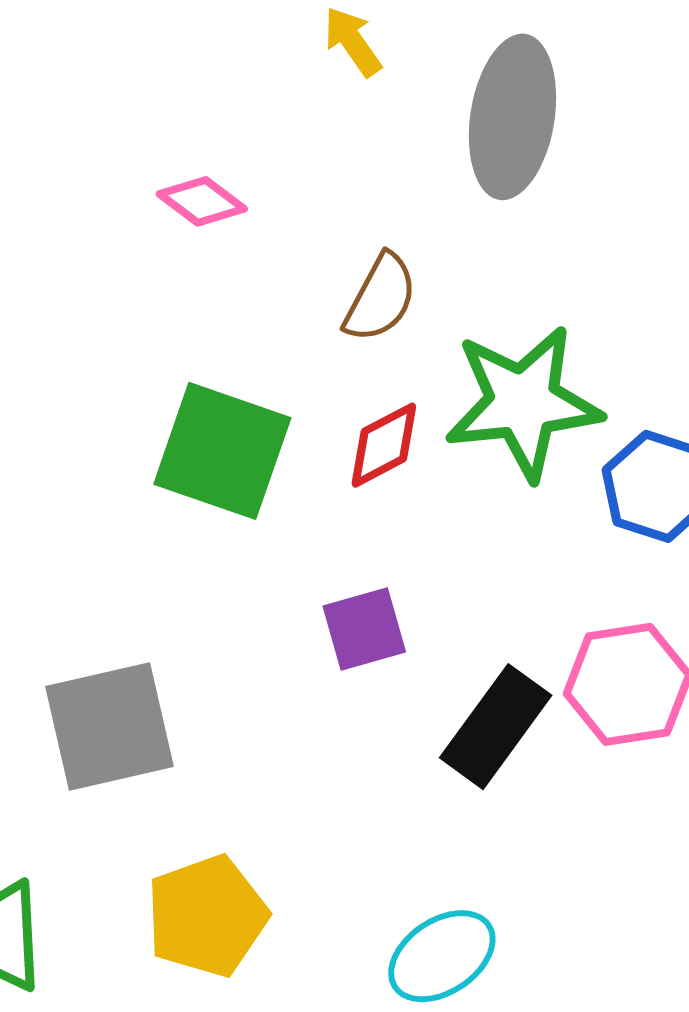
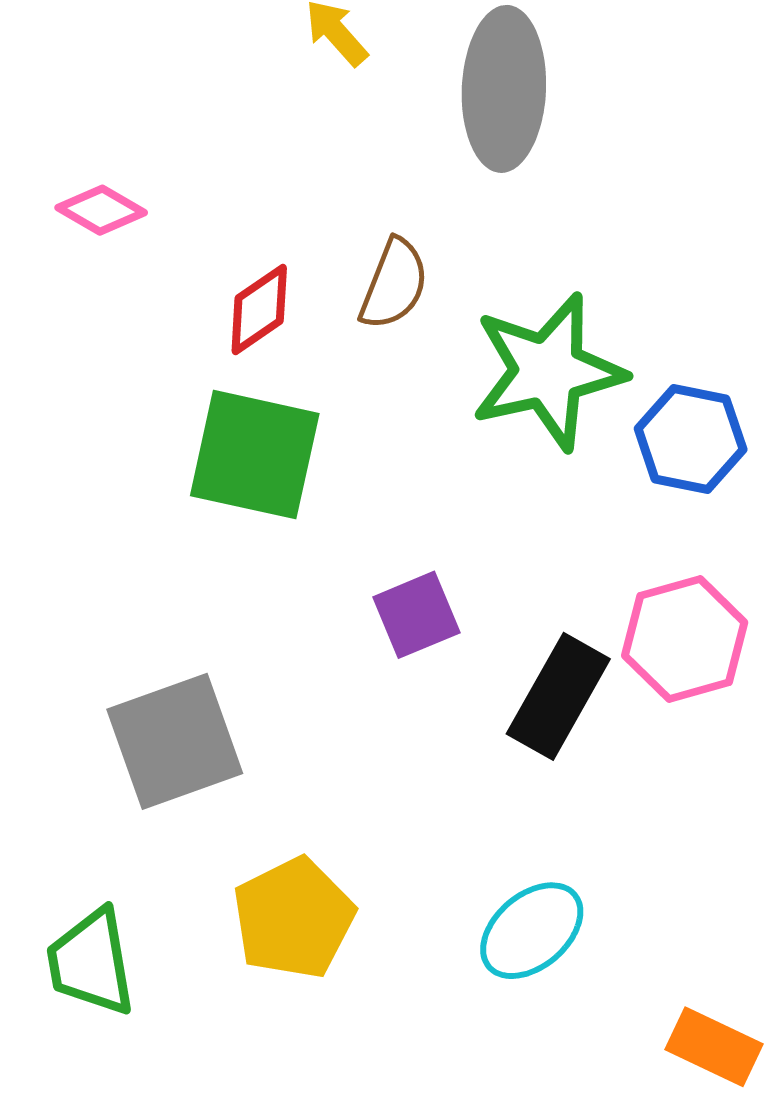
pink diamond: (202, 201) -> (101, 210), moved
red diamond: (384, 445) -> (259, 309), moved

